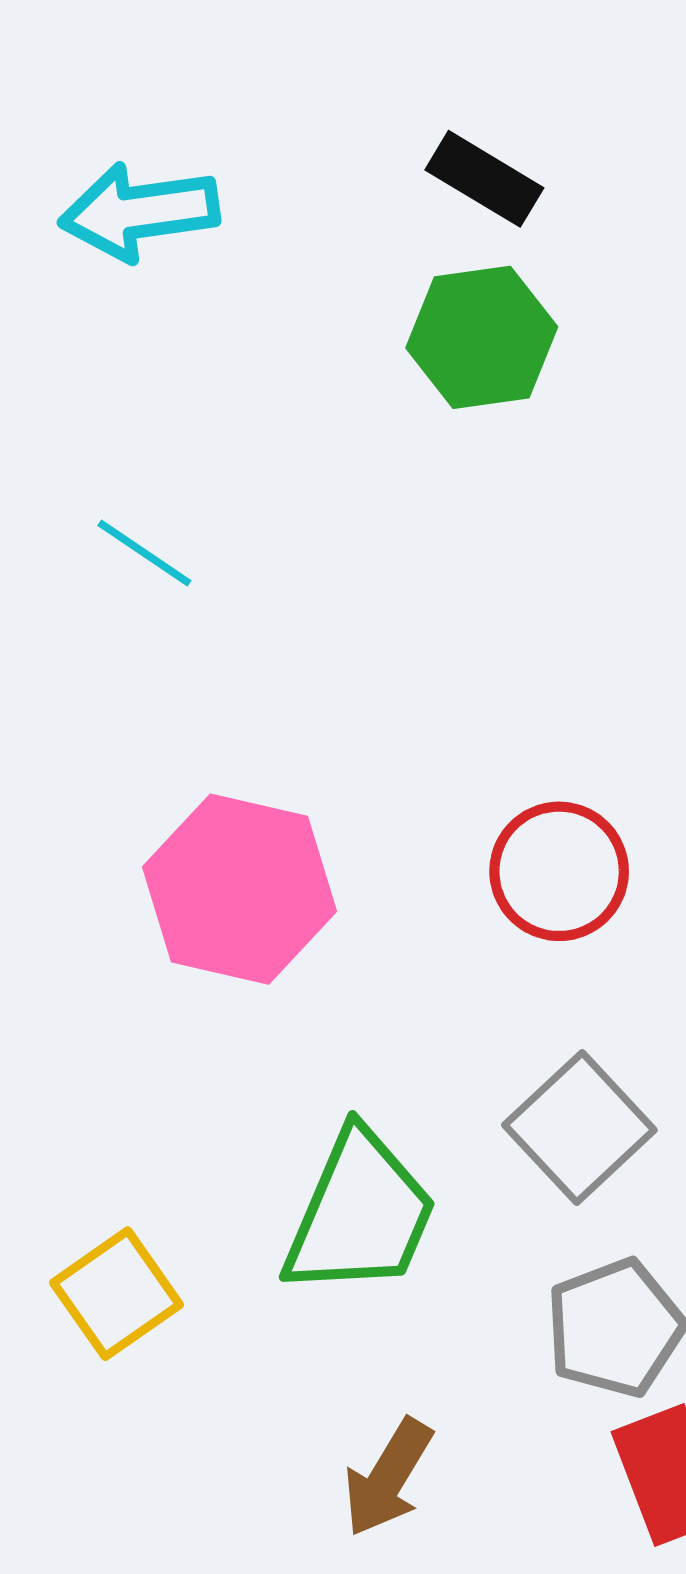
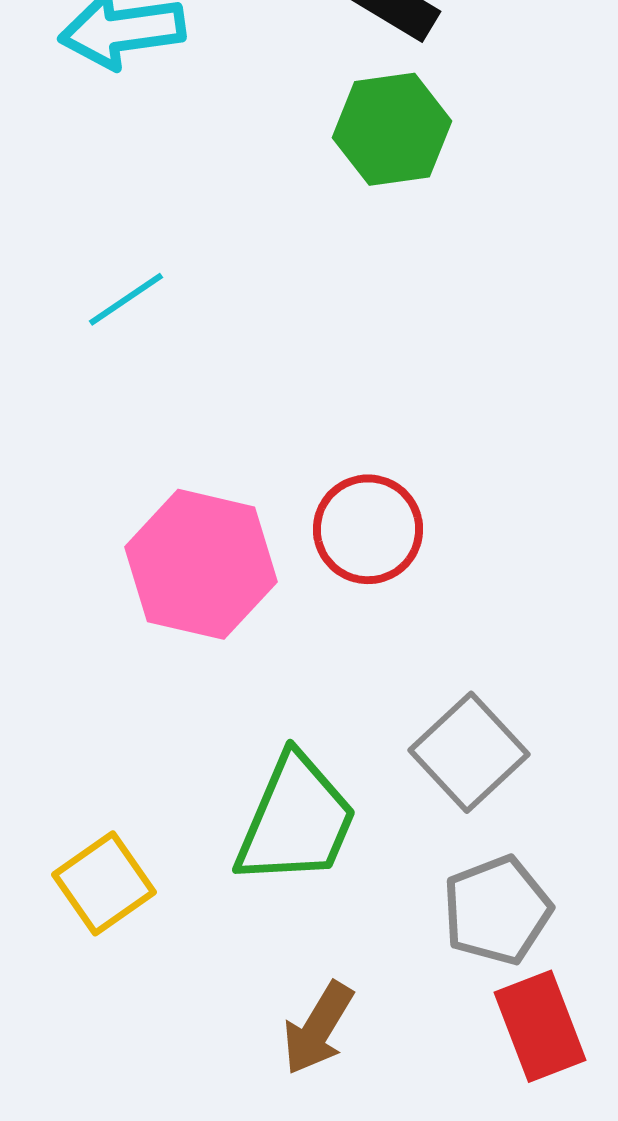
cyan line: (144, 553) -> (126, 299), turned -68
red circle: (559, 871) -> (368, 529), moved

